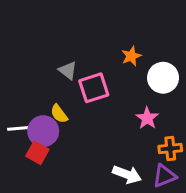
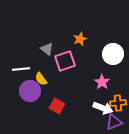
orange star: (131, 56) -> (80, 39), moved
white line: (20, 128) -> (21, 69), moved
red square: (37, 153) -> (57, 106), moved
white arrow: (127, 174) -> (103, 108), moved

